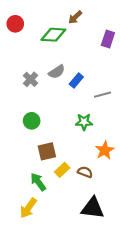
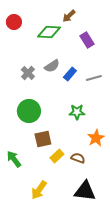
purple rectangle: (108, 39) -> (87, 40), moved, turned -49
gray line: (102, 95) -> (94, 78), moved
green circle: (32, 121) -> (29, 111), size x1.5
green arrow: (38, 182) -> (14, 159), moved
yellow arrow: (28, 208) -> (39, 190), moved

